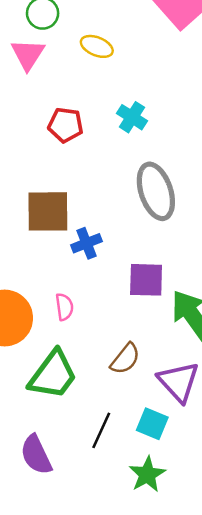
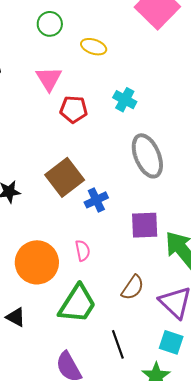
pink triangle: (28, 54) -> (49, 79), moved
brown square: (48, 211) -> (65, 177), turned -33
cyan square: (152, 424) -> (171, 342), moved
black line: (101, 430) -> (118, 344), turned -40

